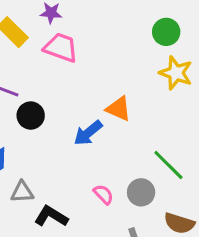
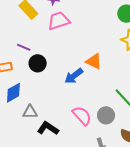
pink trapezoid: (61, 48) -> (59, 21), turned -40
pink semicircle: (103, 194) -> (82, 116), size x1.5

